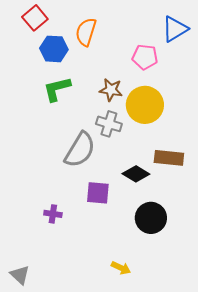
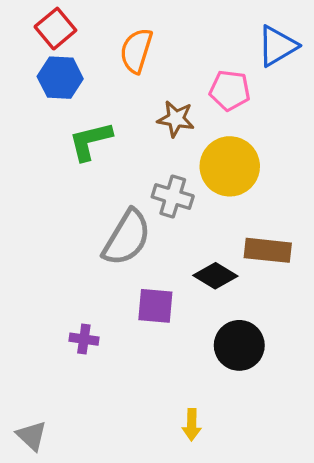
blue hexagon: (54, 49) -> (60, 78), moved
brown star: (111, 90) -> (176, 119), moved
yellow arrow: (121, 268) -> (192, 425), turned 66

